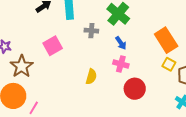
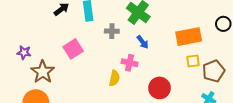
orange rectangle: (166, 40) -> (189, 37), turned -65
pink cross: (121, 64) -> (130, 63), moved
yellow square: (169, 64) -> (193, 61), turned -32

